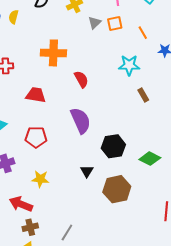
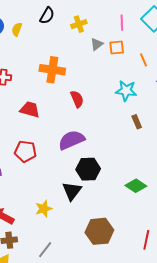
purple semicircle: (81, 121) -> (71, 140), turned -96
black hexagon: (113, 146) -> (88, 169), moved
black triangle: (87, 171) -> (72, 191), size x1.5
yellow star: (40, 179) -> (44, 209), moved, turned -30
brown hexagon: (117, 189) -> (99, 231), moved

